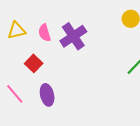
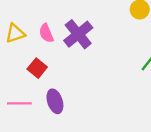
pink line: (15, 94) -> (19, 103), turned -45

